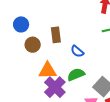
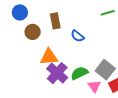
green semicircle: (76, 75) -> (79, 73), moved

